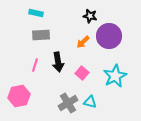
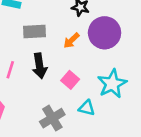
gray rectangle: (41, 35) -> (34, 32), moved
cyan triangle: (90, 102) -> (87, 108), moved

